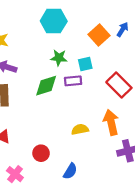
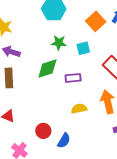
purple rectangle: (73, 81) -> (73, 78), moved
blue semicircle: (70, 171) -> (64, 141), moved

